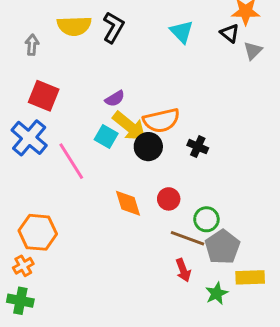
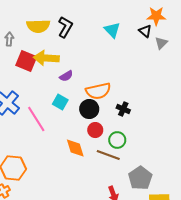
red square: (44, 96) -> (26, 61), moved
yellow arrow: (129, 126) -> (46, 58), moved, turned 145
red circle: (169, 199) -> (95, 130), moved
green circle: (206, 219) -> (117, 140), moved
brown line: (188, 238) -> (108, 155), moved

